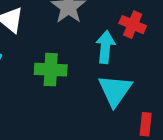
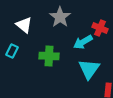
cyan arrow: (105, 47) -> (83, 42), turned -126

